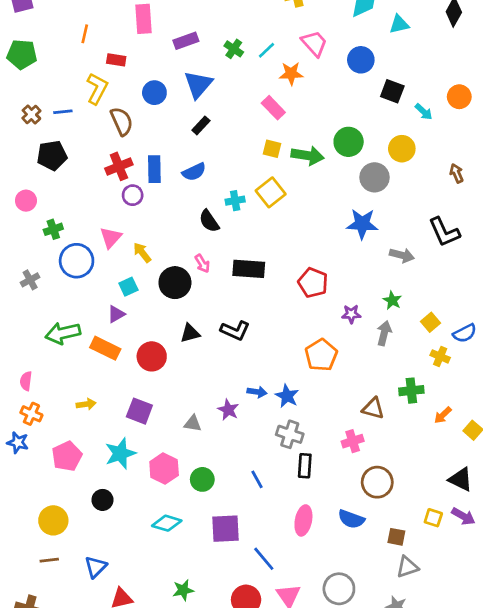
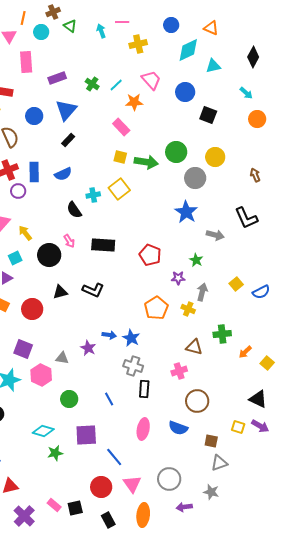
cyan arrow: (424, 112) -> (246, 93), moved
blue star: (362, 224) -> (186, 212), turned 30
green star: (392, 300) -> (196, 260), moved
yellow cross: (440, 356) -> (188, 309), moved
pink hexagon: (164, 468) -> (41, 375), moved
green star: (183, 590) -> (55, 453), moved

